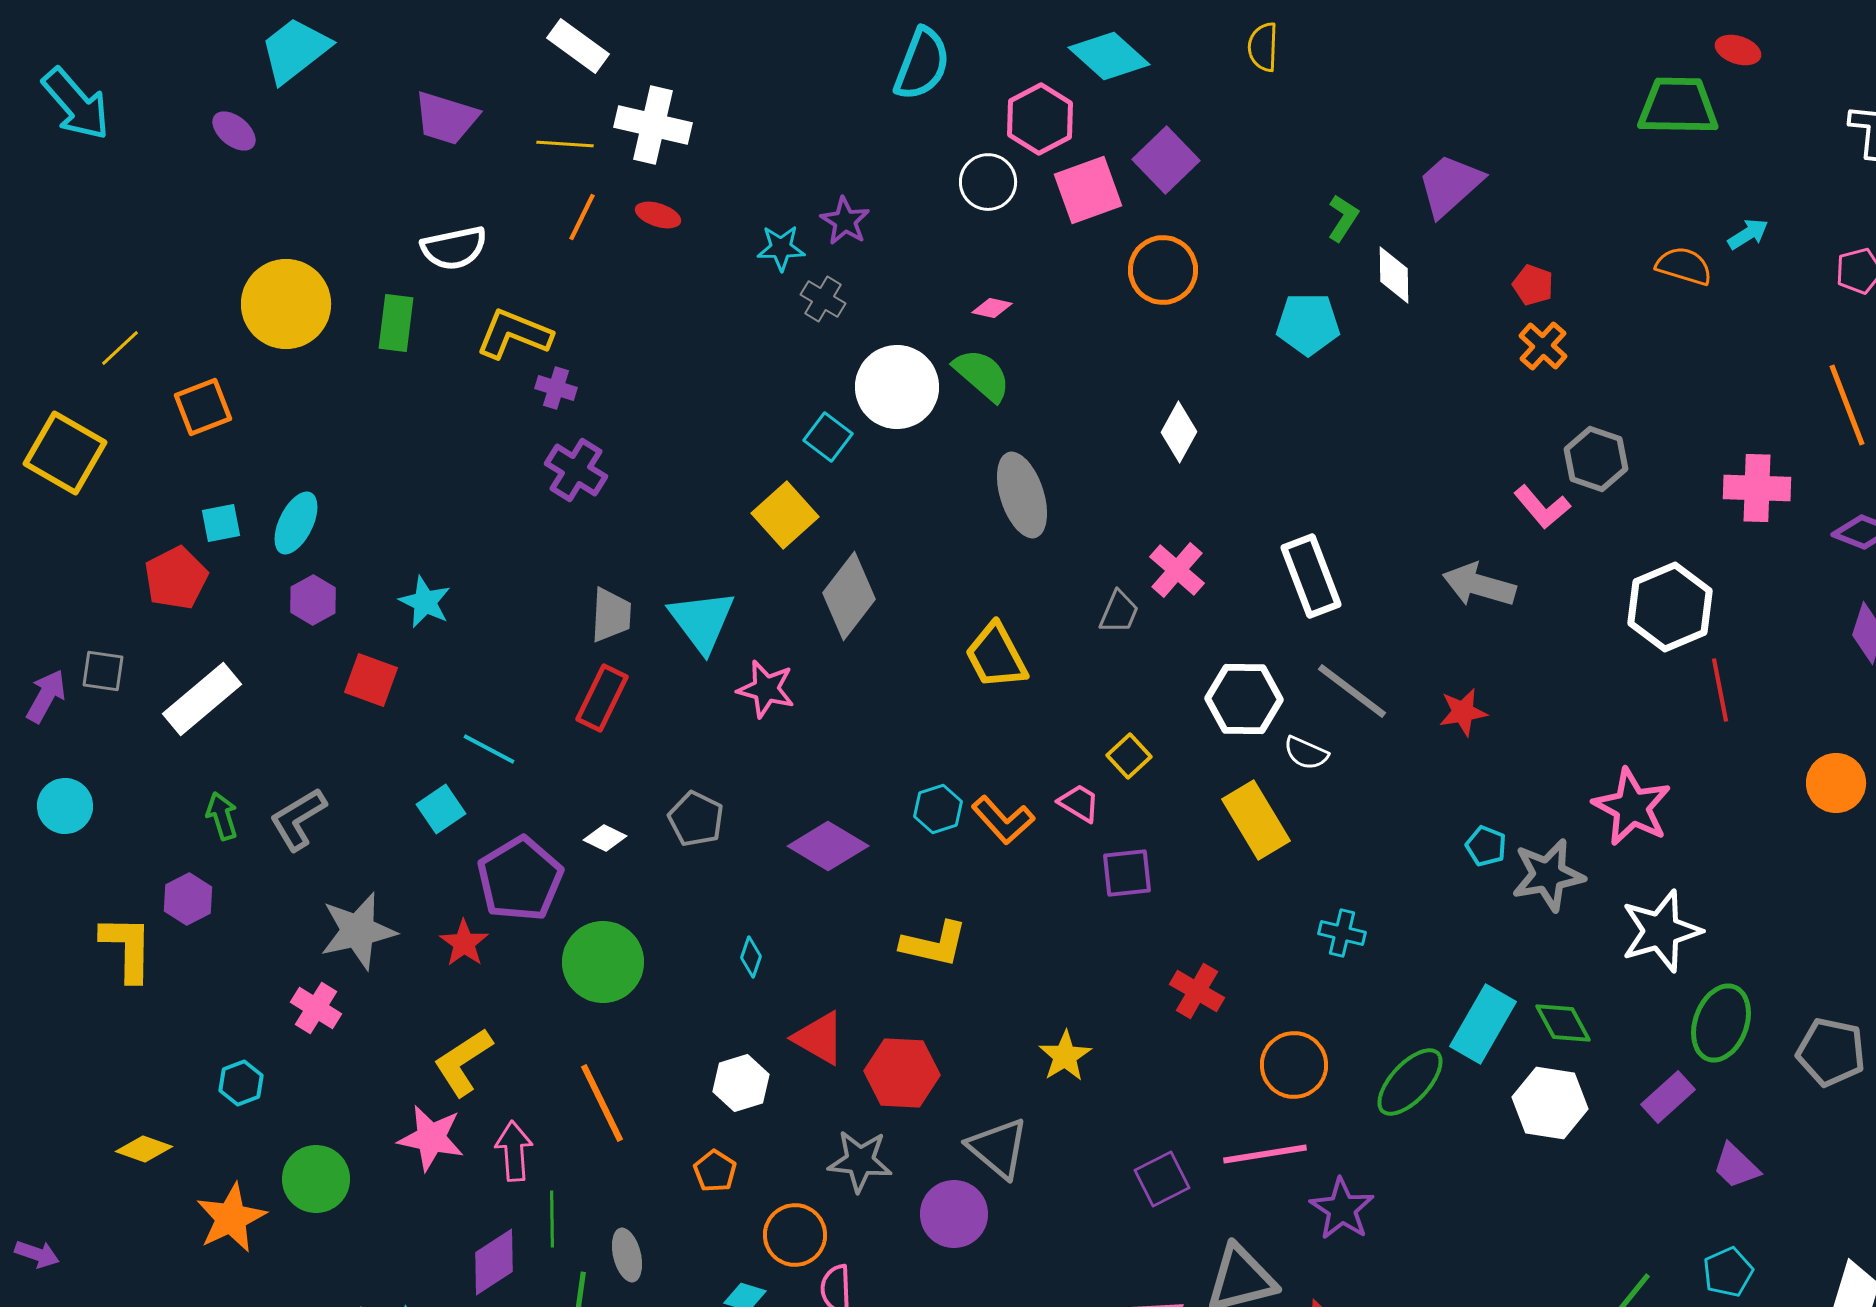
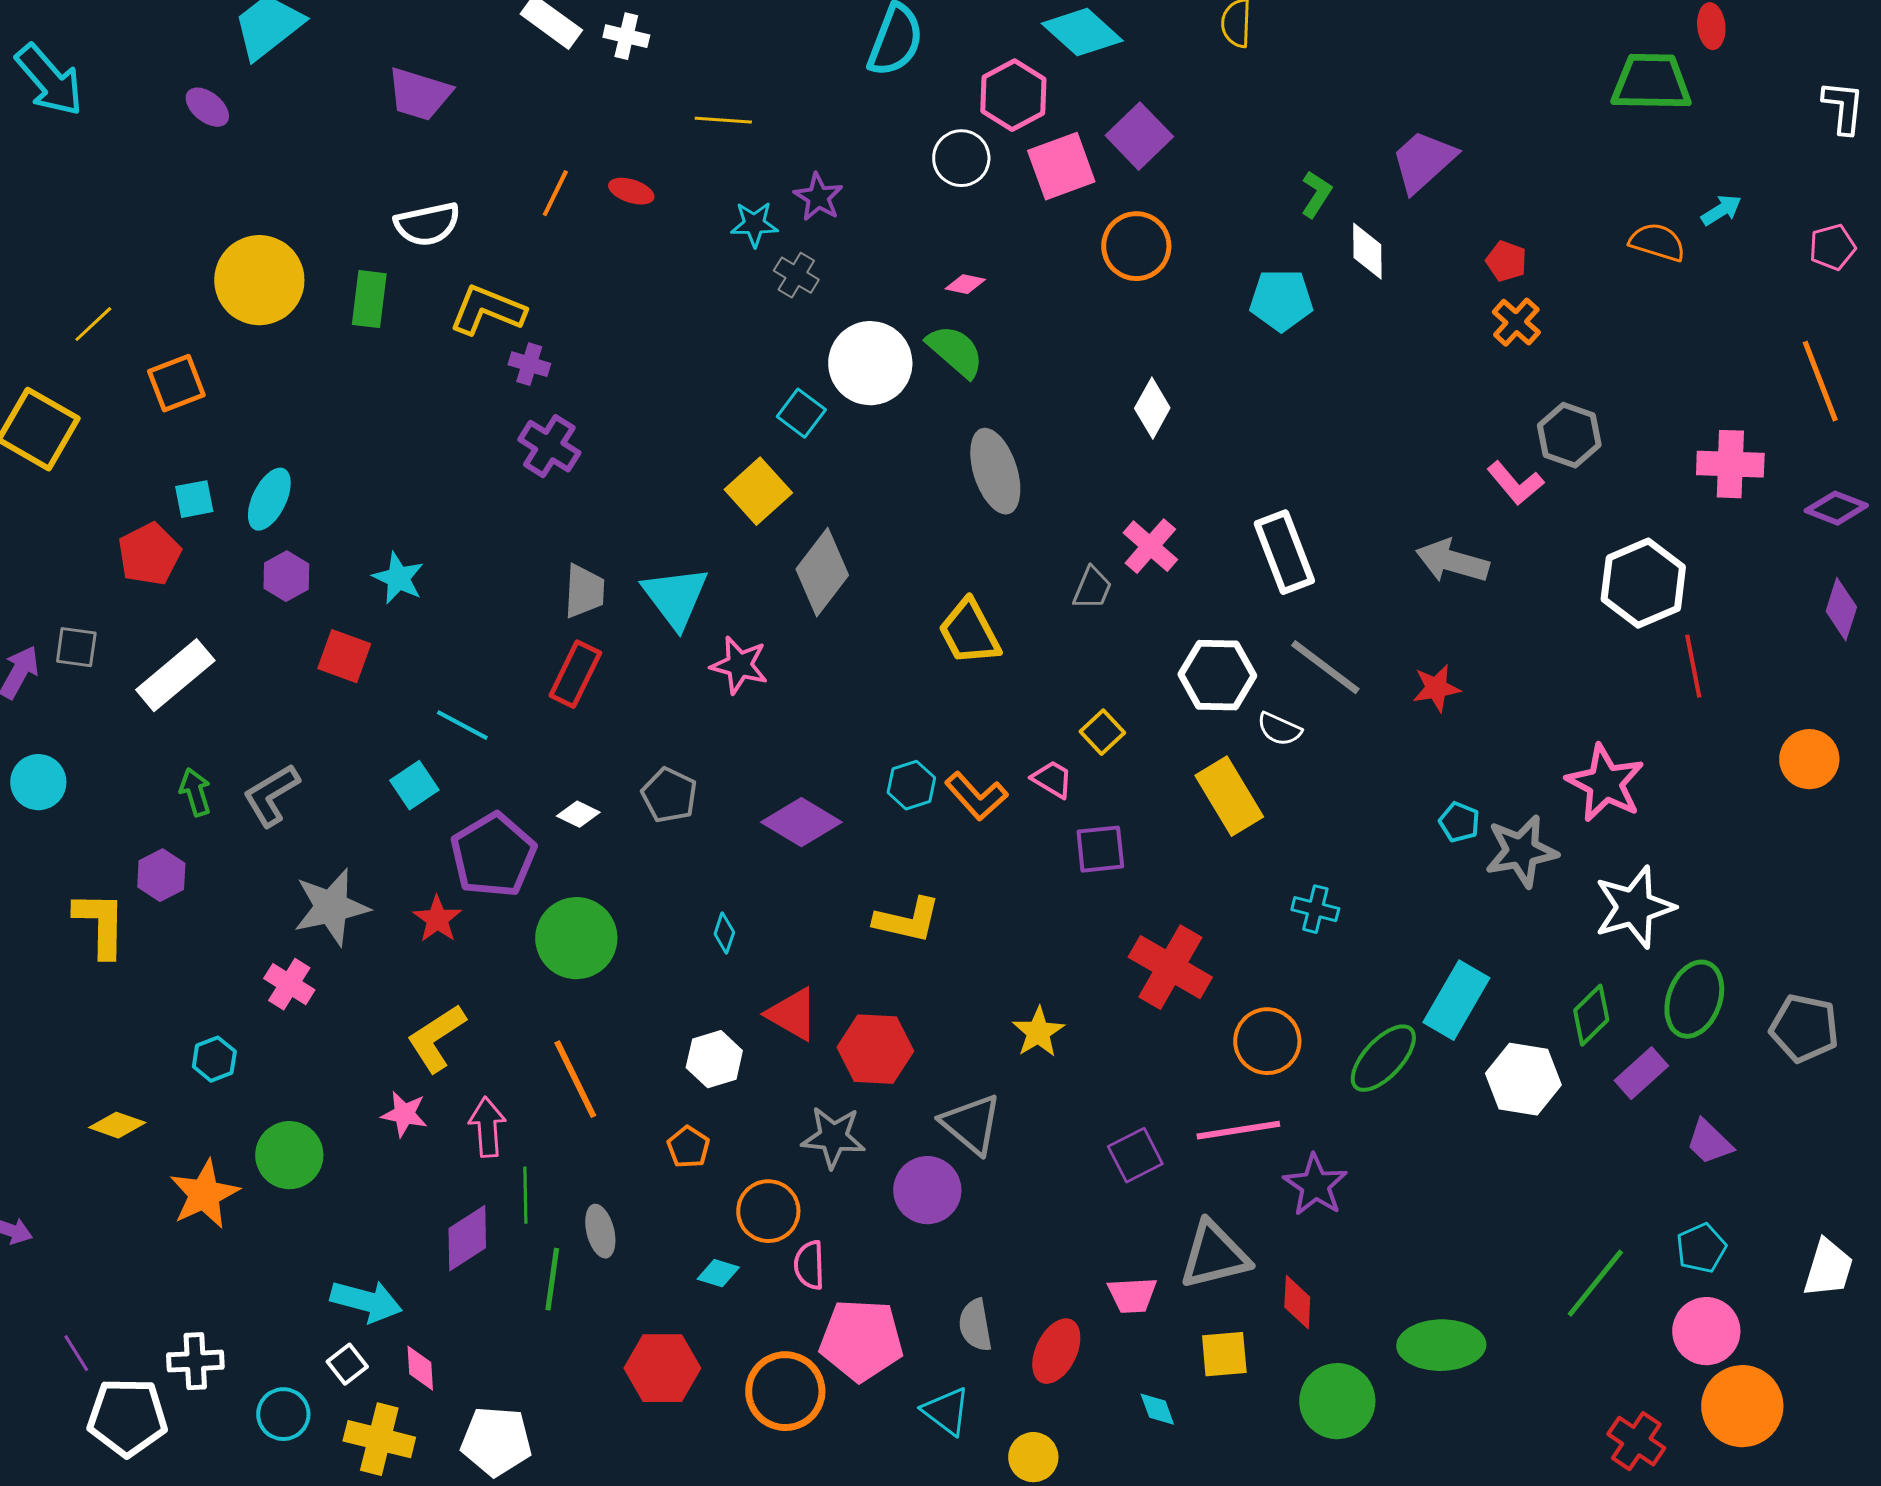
red ellipse: (1738, 50) -> (1711, 26), turned 66
white cross: (653, 125) -> (626, 36), moved, size x0.6
yellow line: (565, 144) -> (723, 120), moved
red cross: (1197, 991) -> (1170, 967), size x1.5
green diamond: (1563, 1023) -> (1591, 1015), moved, turned 74
pink star: (431, 1138) -> (404, 1114), size x0.7

